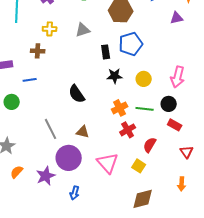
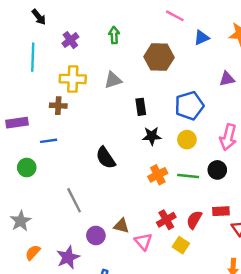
purple triangle: (177, 18) -> (227, 79), moved
yellow cross: (50, 29) -> (73, 79), size x1.5
blue pentagon: (131, 44) -> (189, 106), moved
red rectangle: (175, 125) -> (221, 211), moved, turned -32
red cross: (128, 130) -> (166, 220), moved
brown triangle: (83, 132) -> (121, 226), moved
purple circle: (69, 158) -> (96, 235), size x0.6
pink triangle: (108, 163) -> (143, 242), size x0.7

